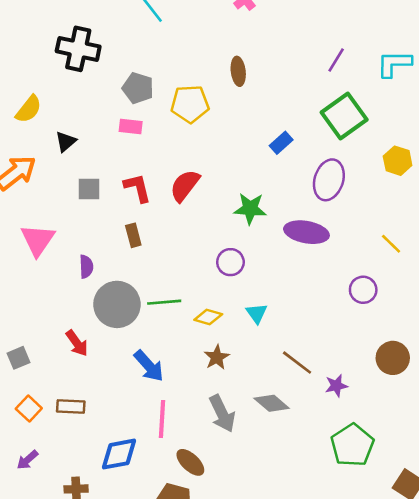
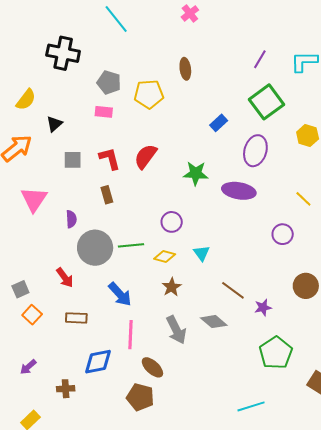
purple circle: (230, 262) -> (172, 222), moved
brown rectangle: (71, 406) -> (76, 318), moved
orange square: (29, 409) -> (32, 315), moved

